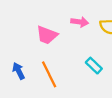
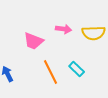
orange line: (49, 74) -> (51, 72), moved

